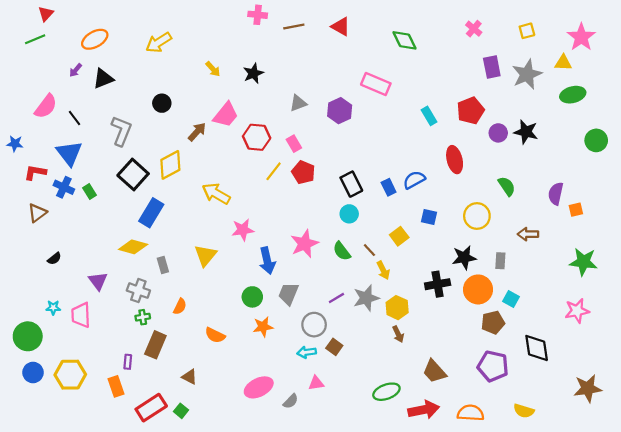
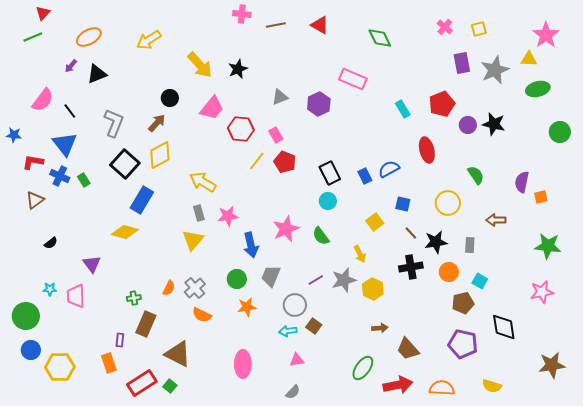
yellow square: (527, 31) -> (479, 29), moved
yellow arrow: (213, 69) -> (200, 65), size x1.8
black circle: (162, 103) -> (170, 98), moved
brown arrow: (197, 132) -> (157, 123), moved
brown line: (369, 250) -> (411, 233), moved
gray rectangle: (163, 265) -> (199, 213), moved
orange circle: (478, 289) -> (449, 272), size x0.7
gray cross: (138, 291) -> (195, 288), moved, turned 30
brown arrow: (398, 334) -> (380, 328), moved, turned -70
yellow hexagon: (70, 375) -> (60, 367), moved
brown triangle: (189, 377) -> (178, 354), size x1.8
pink ellipse: (259, 387) -> (243, 364), turned -64
green ellipse: (386, 392) -> (363, 368), turned -35
gray semicircle: (291, 401) -> (293, 392), moved

